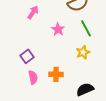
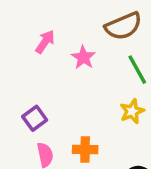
pink star: (58, 29) -> (83, 57), moved

